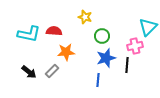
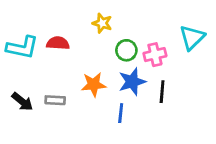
pink cross: (135, 46) -> (155, 55), moved
orange star: (66, 52) -> (94, 85), moved
gray rectangle: (52, 71) -> (55, 100), turned 48

